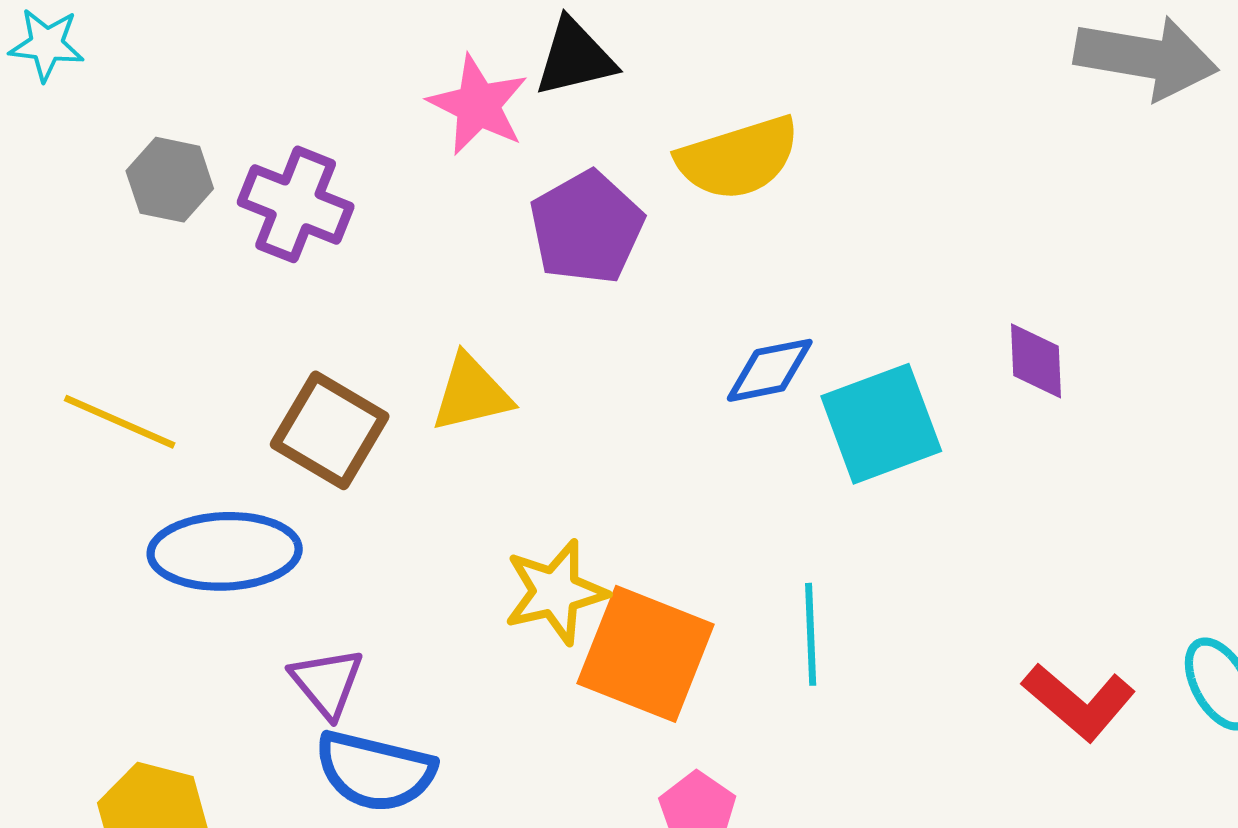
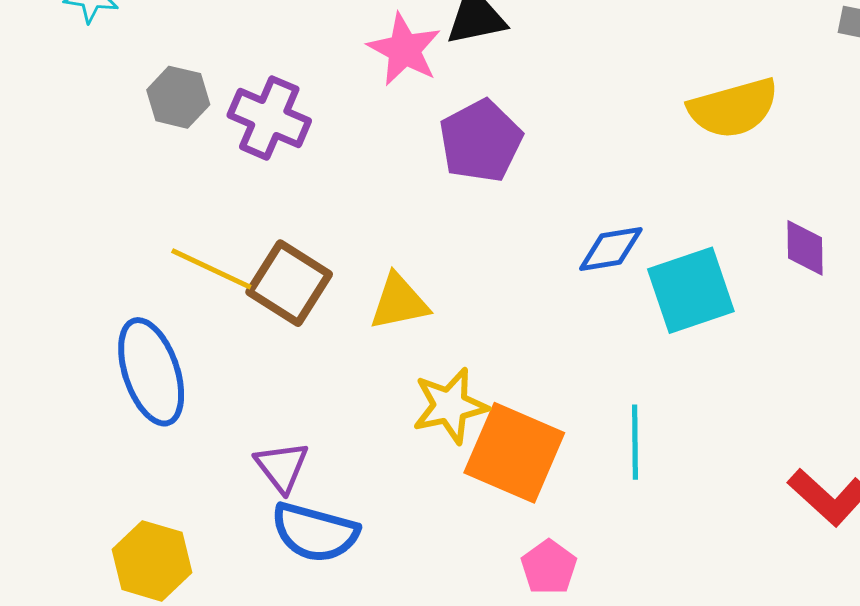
yellow semicircle: (738, 158) -> (733, 108), moved
yellow triangle: (471, 393) -> (399, 302), moved
yellow line: (120, 422) -> (211, 269), moved
blue ellipse: (225, 551) -> (151, 372), moved, turned 72

